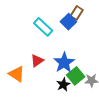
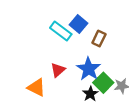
brown rectangle: (77, 13) -> (99, 39), moved
blue square: (68, 22) -> (79, 24), moved

